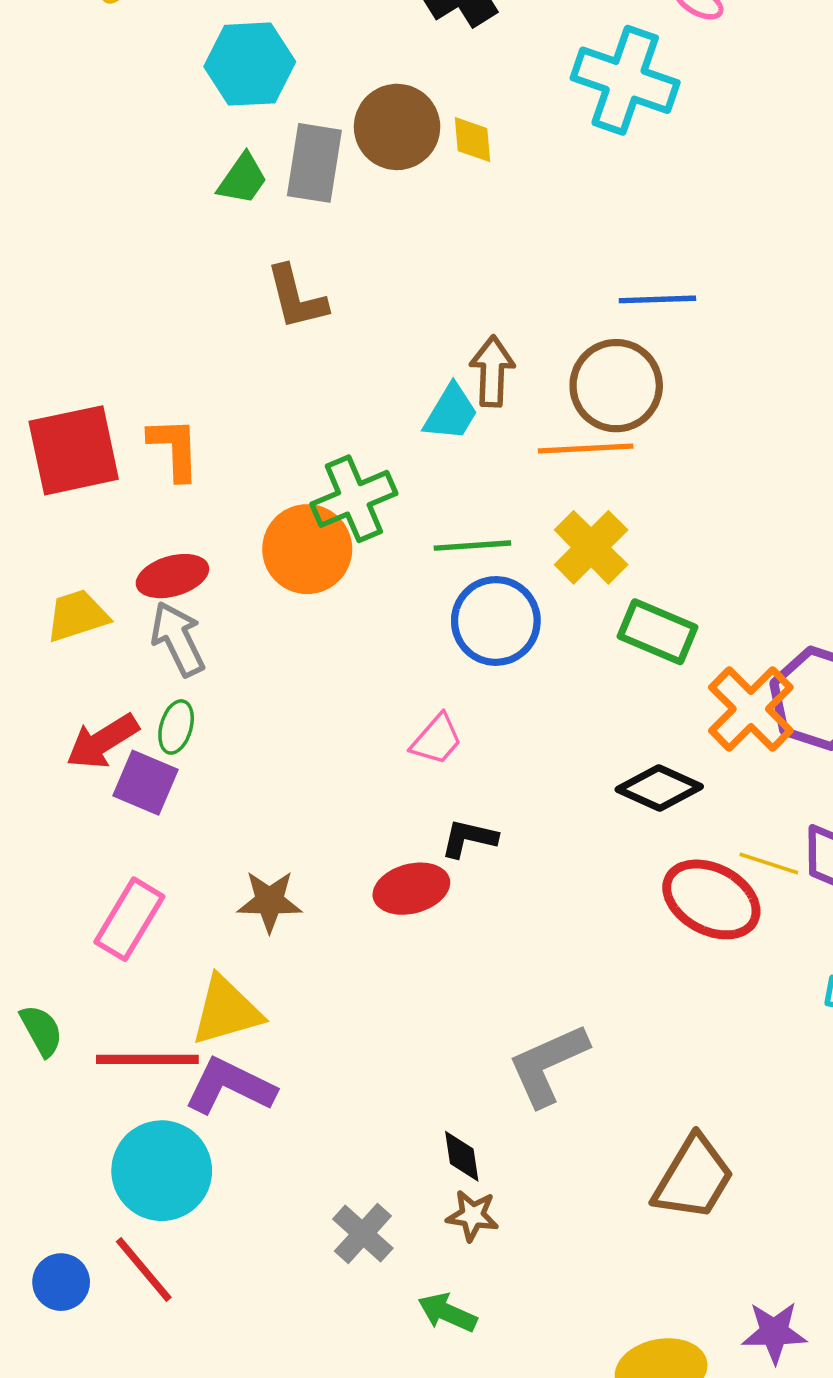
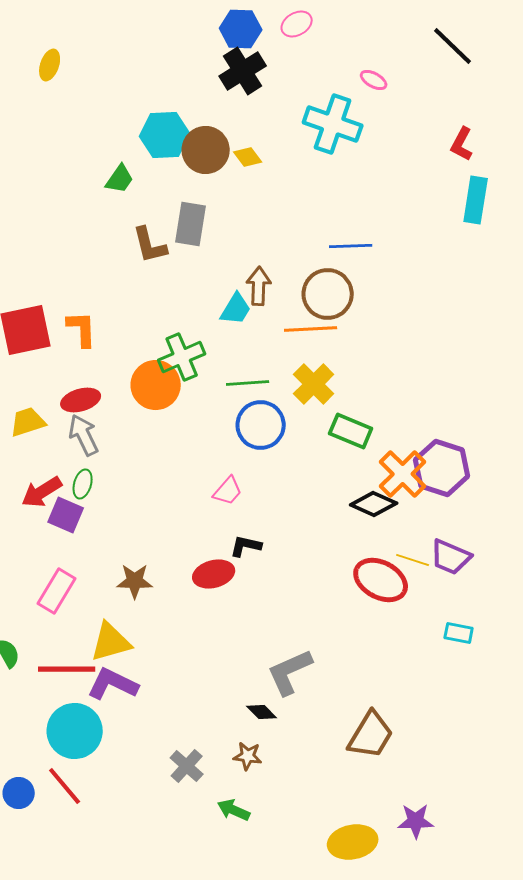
cyan hexagon: (250, 64) -> (165, 135), moved
yellow diamond: (472, 140) -> (248, 157), turned -32
gray rectangle: (314, 163) -> (191, 224), moved
black diamond: (659, 788) -> (374, 504), moved
black diamond: (462, 1156) -> (262, 712), moved, turned -36

